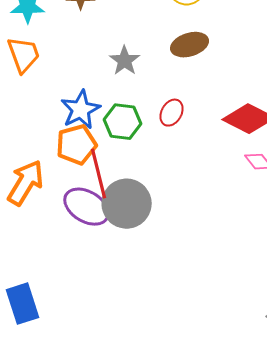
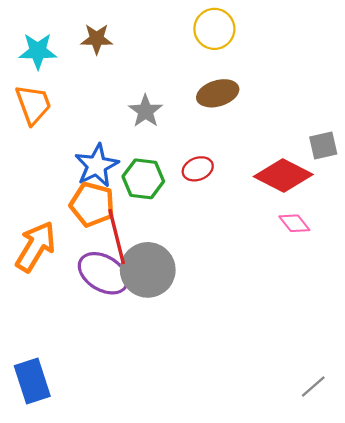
red ellipse: (172, 113) -> (198, 169), turned 40
orange pentagon: (77, 145) -> (92, 204), turned 30

